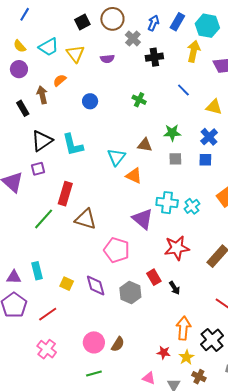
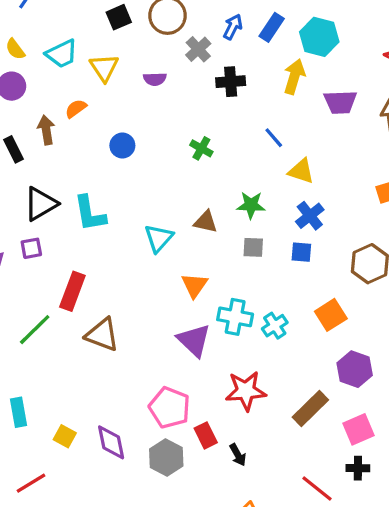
yellow triangle: (214, 107) -> (301, 171), moved
orange triangle: (134, 176) -> (194, 285), moved, turned 36
pink pentagon: (117, 250) -> (170, 408), moved

